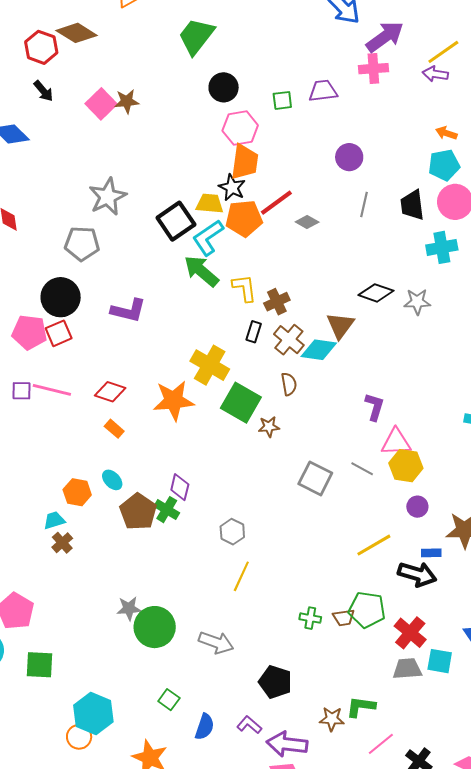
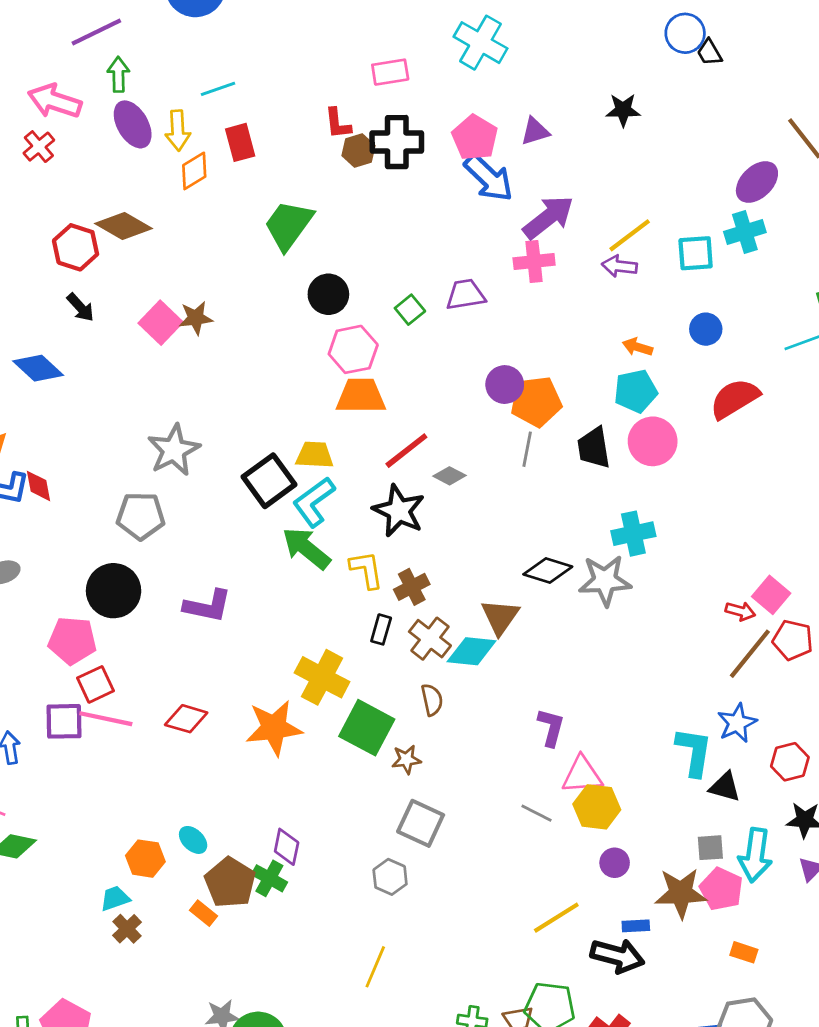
green square: (282, 100) -> (410, 310), turned -30
orange trapezoid: (245, 162) -> (361, 396), turned -96
black star: (232, 187) -> (399, 511), moved, size x1.4
orange pentagon: (244, 218) -> (536, 402), moved
cyan cross: (442, 247) -> (633, 534), moved
gray star: (417, 302) -> (605, 581), size x1.4
red square: (59, 333) -> (96, 684), moved
purple square: (21, 391) -> (64, 721), size x1.4
orange rectangle: (114, 429) -> (203, 913), moved
gray square: (315, 478) -> (421, 823), moved
gray hexagon: (232, 532) -> (390, 877), moved

